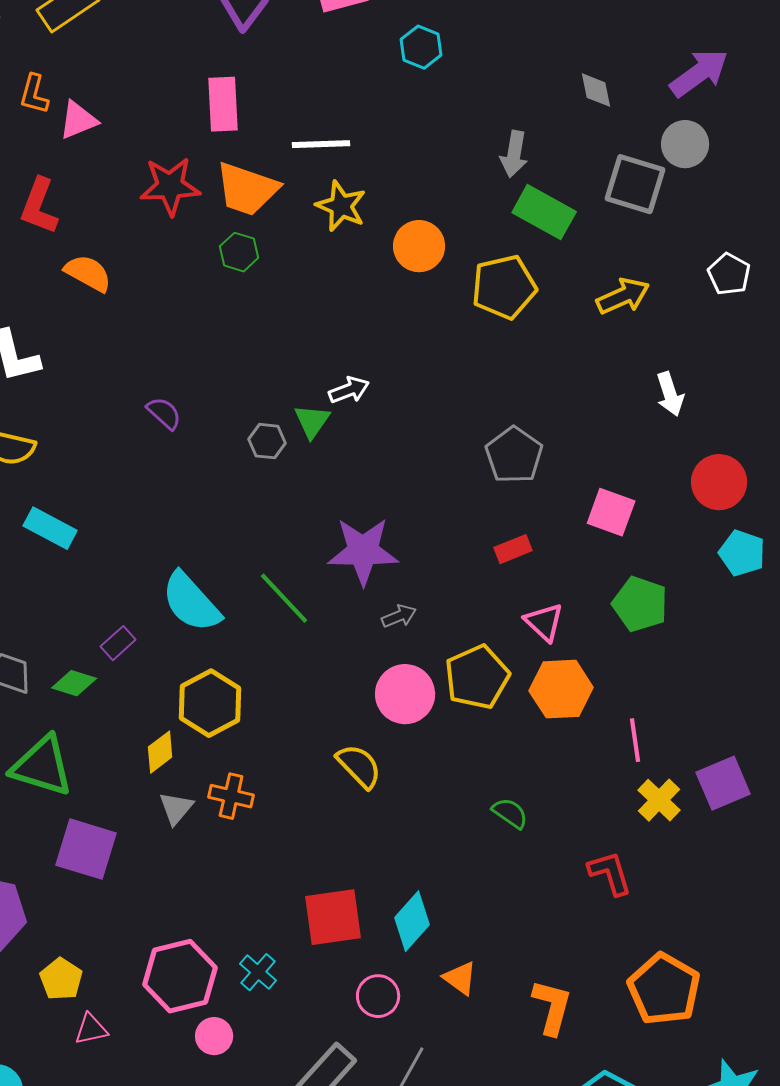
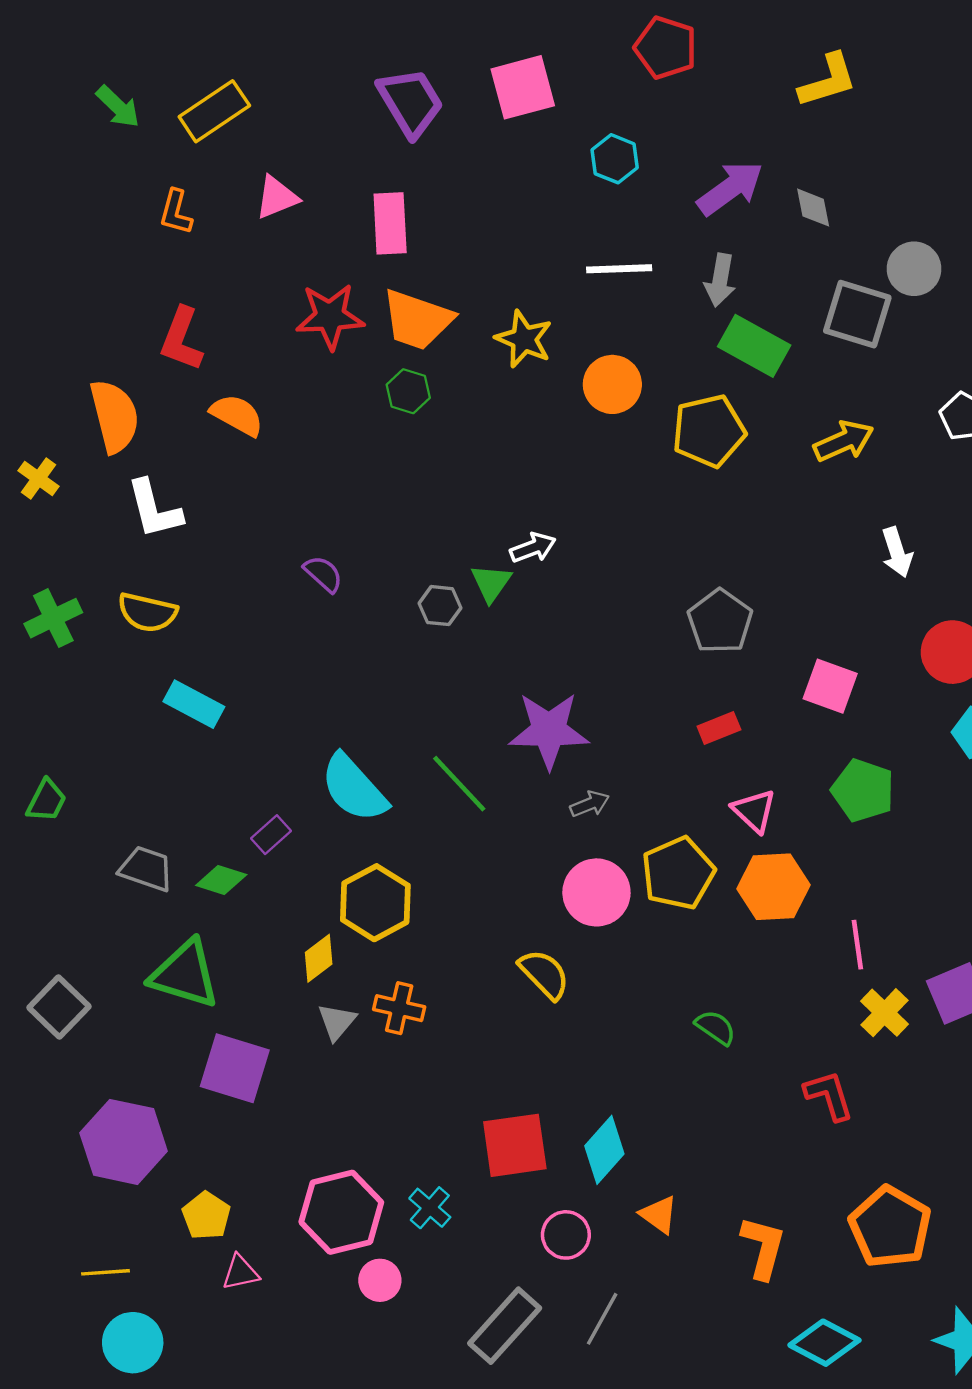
purple arrow: (699, 73) -> (730, 188), moved
pink triangle: (78, 120) -> (277, 197), moved
white line: (321, 144) -> (619, 269), moved

